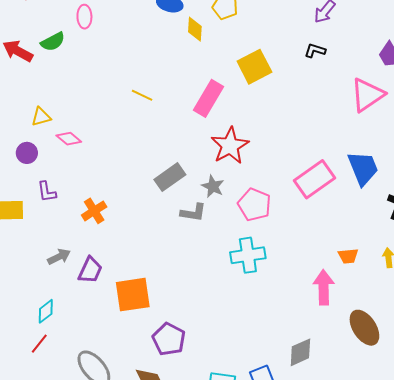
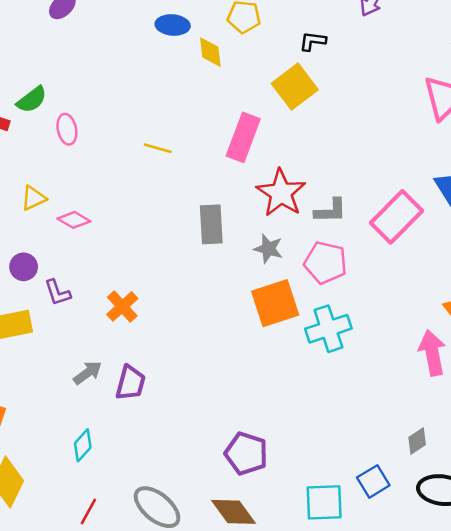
pink ellipse: (84, 17) -> (67, 129), moved
black L-shape: (315, 51) -> (313, 41), moved
purple circle: (27, 153) -> (24, 267), moved
gray rectangle: (170, 177) -> (211, 224), moved, turned -48
gray L-shape: (193, 213) -> (330, 211), moved
orange square: (133, 295) -> (275, 303), moved
red line: (39, 344) -> (88, 511), moved
gray diamond: (300, 352) -> (417, 441), size x0.7

